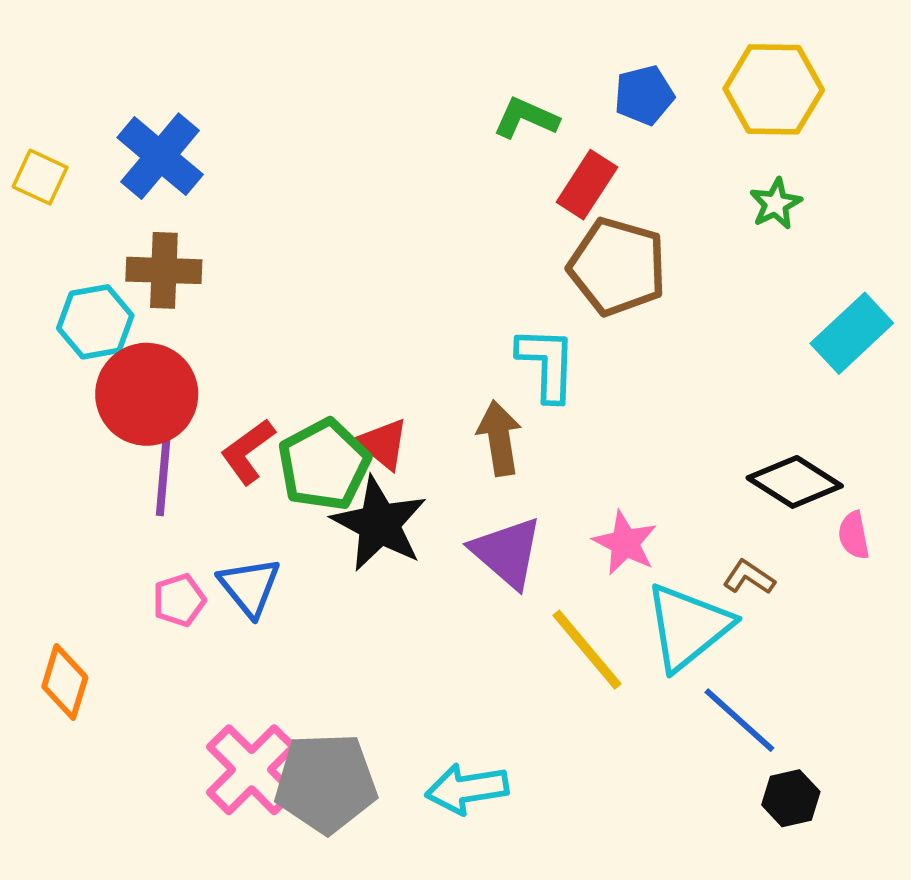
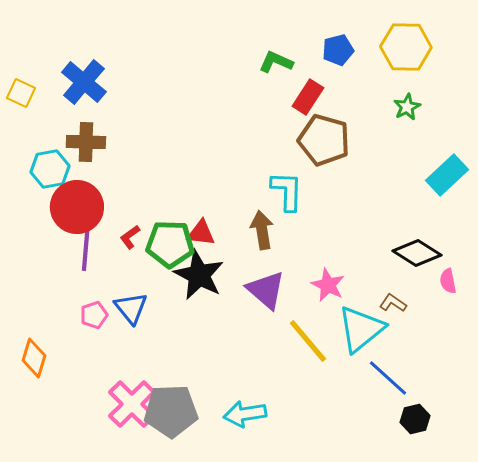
red triangle: (383, 444) -> (201, 233), turned -32
red L-shape: (248, 451) -> (130, 237), size x0.7
green pentagon: (324, 465) -> (170, 244), turned 30

